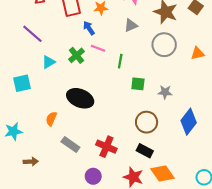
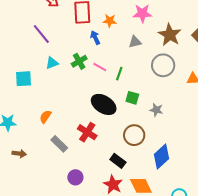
pink line: (98, 48) -> (100, 67), moved
black ellipse: (80, 98) -> (104, 104), moved
blue diamond: (189, 122) -> (161, 156), moved
red cross: (106, 147) -> (87, 132), moved
black rectangle: (145, 151) -> (118, 161), moved

